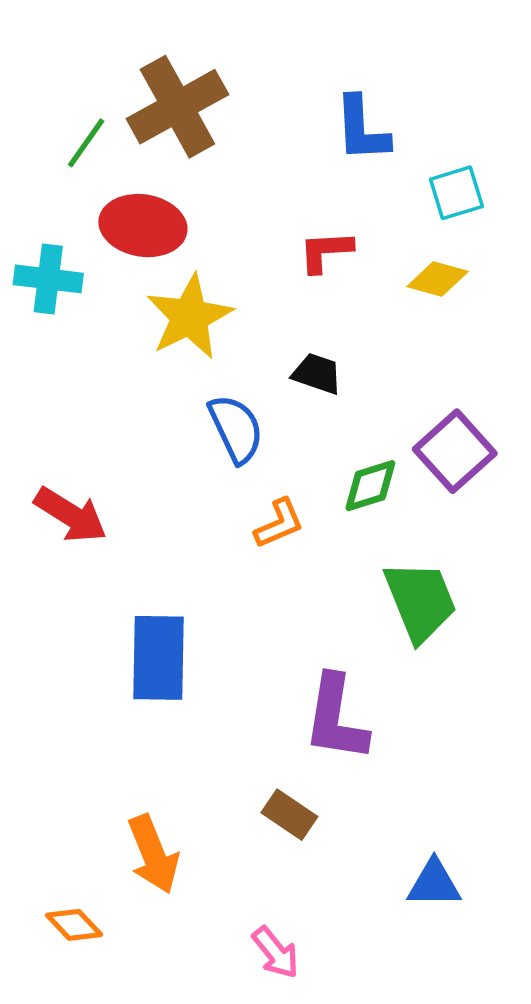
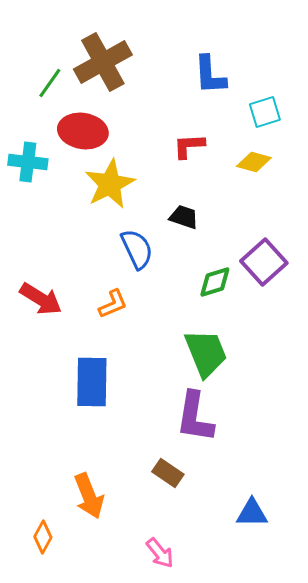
orange L-shape: (279, 524) -> (113, 304), moved
green trapezoid: (420, 601) -> (206, 353), moved
orange diamond: (74, 925) -> (43, 537), turned 72

